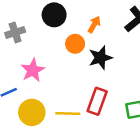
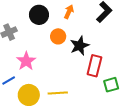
orange arrow: (94, 24) -> (69, 12), moved
red rectangle: (97, 101) -> (94, 66), moved

